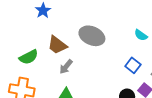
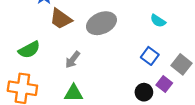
gray ellipse: (92, 36) -> (101, 23), turned -45
brown trapezoid: (57, 45) -> (61, 19), moved

